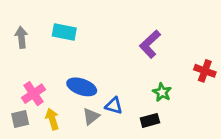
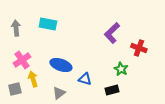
red cross: (205, 71) -> (139, 48), moved
pink cross: (33, 94) -> (22, 60), moved
gray triangle: (91, 116) -> (59, 93), moved
yellow arrow: (52, 119) -> (33, 79), moved

